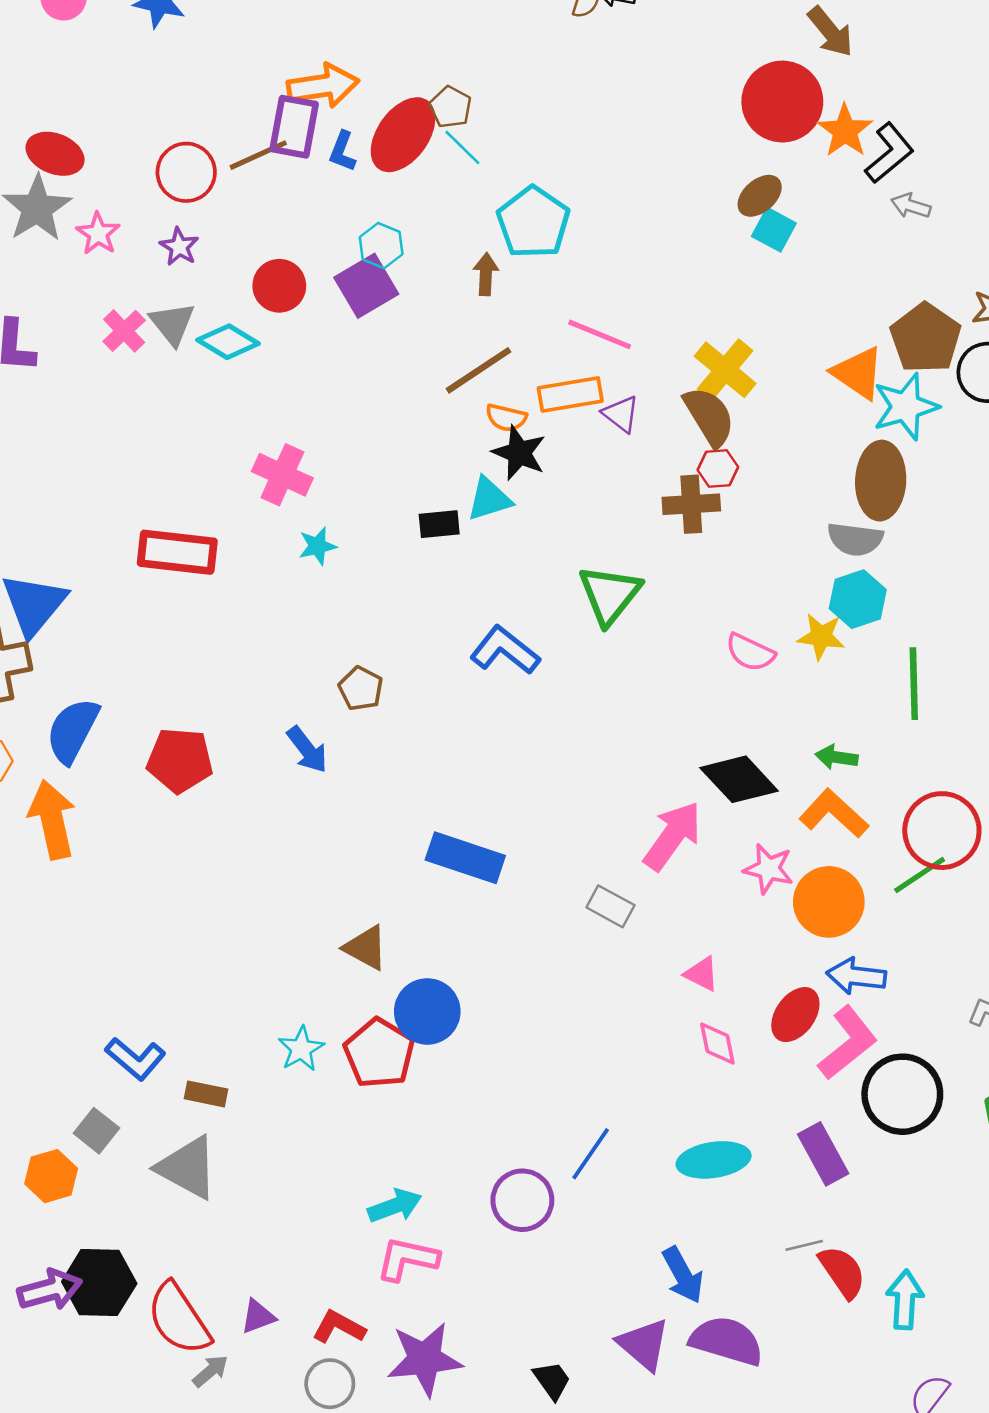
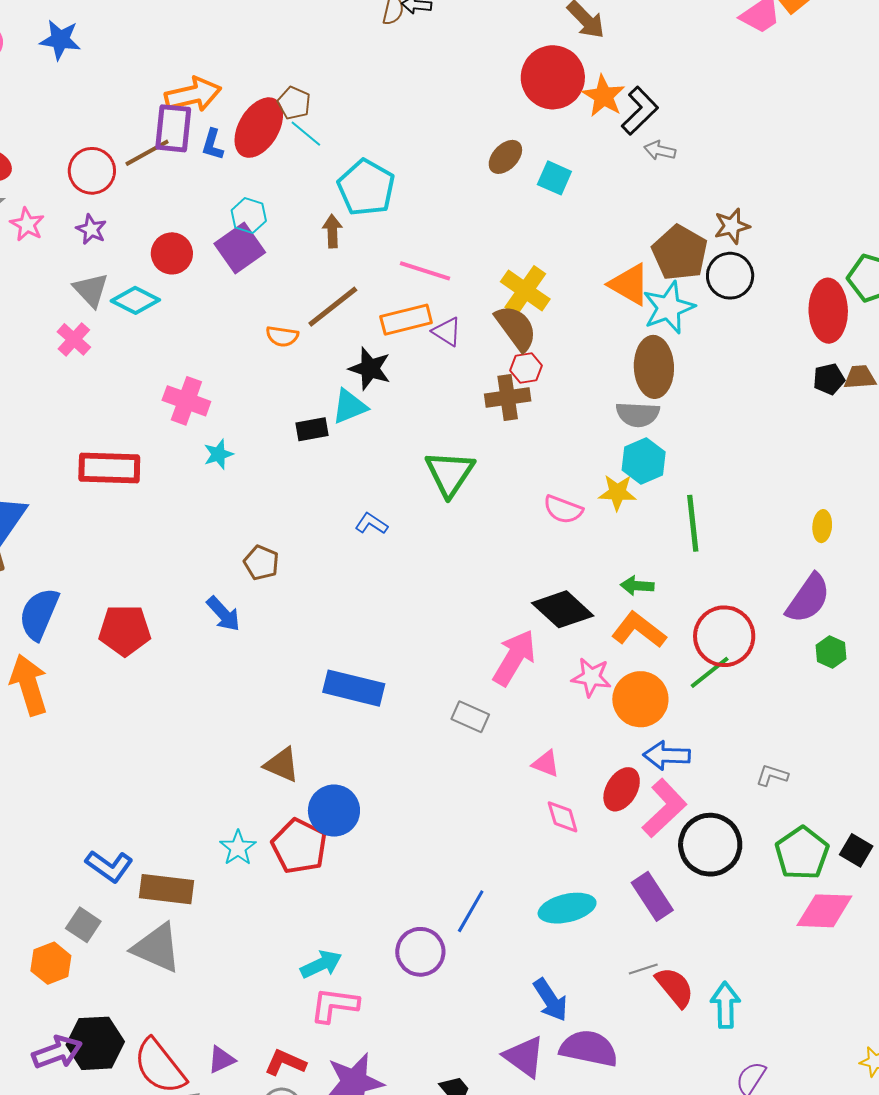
brown ellipse: (760, 196) -> (505, 157), moved
pink cross: (124, 331) -> (74, 339), moved
orange semicircle: (506, 418) -> (282, 336), moved
blue L-shape: (505, 650) -> (371, 524), size x0.6
brown rectangle: (206, 1094) -> (167, 889), size x1.6

